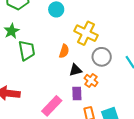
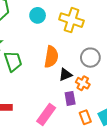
yellow cross: (86, 33) -> (71, 20), moved
orange semicircle: (64, 51) -> (51, 57), size x1.5

